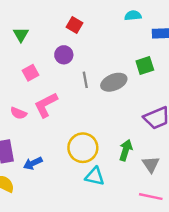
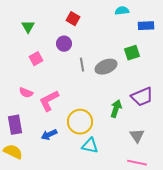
pink L-shape: (46, 105) -> (49, 101), moved
green arrow: (126, 150) -> (116, 109), moved
blue arrow: (33, 163) -> (49, 135), moved

